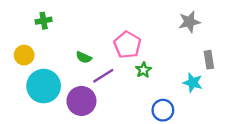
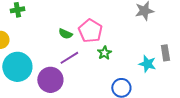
green semicircle: (84, 57) -> (65, 34), moved
gray rectangle: (209, 60) -> (165, 53), moved

